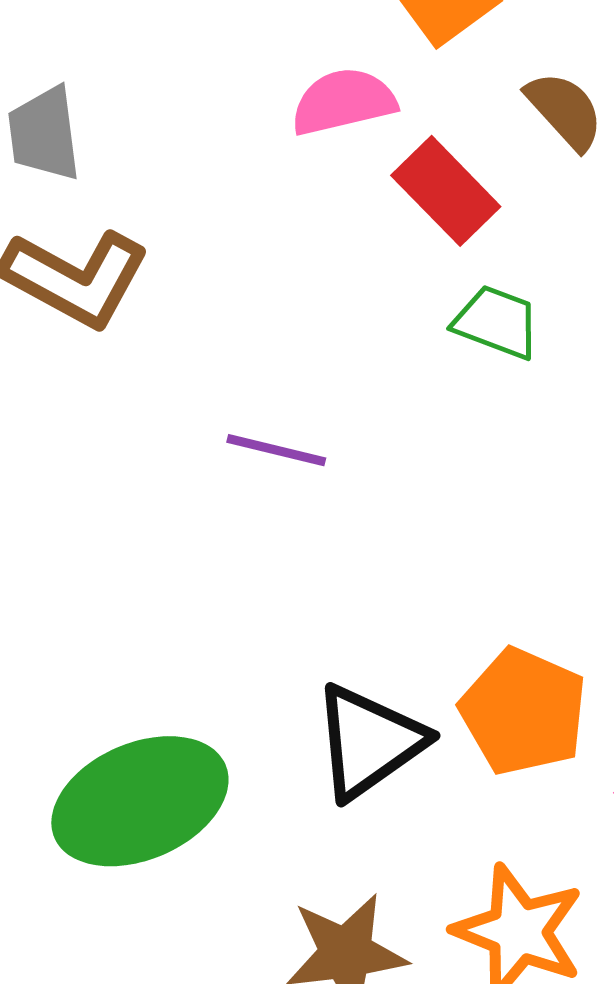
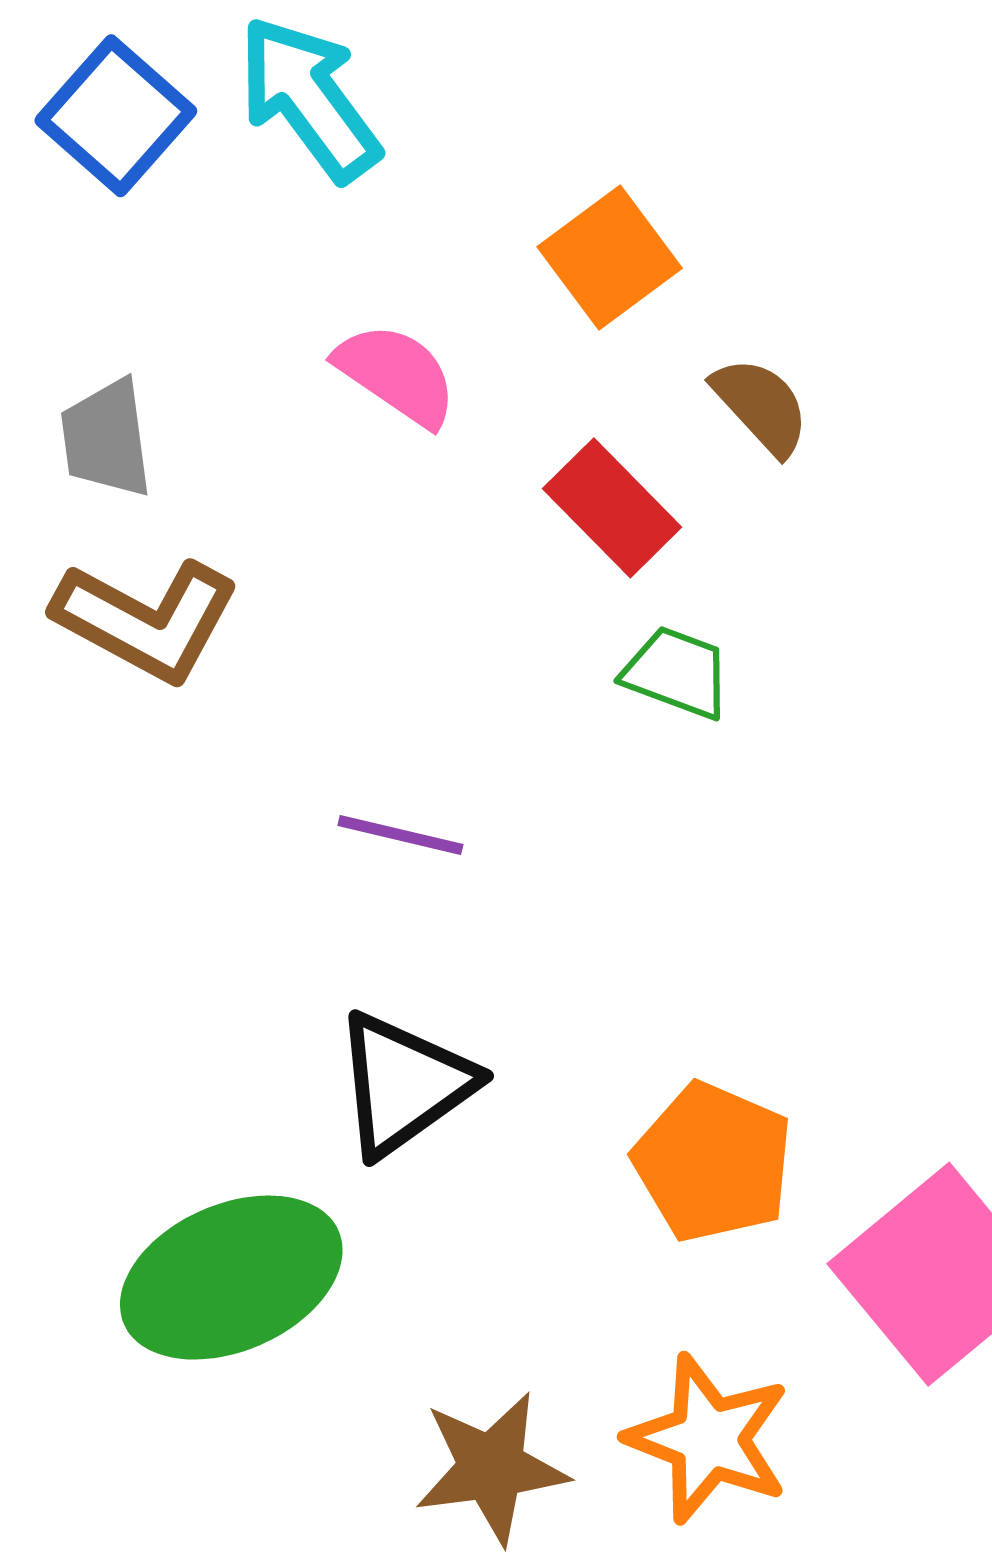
pink semicircle: (343, 102) -> (397, 375), moved, turned 48
black triangle: (369, 742) -> (404, 1084), moved

